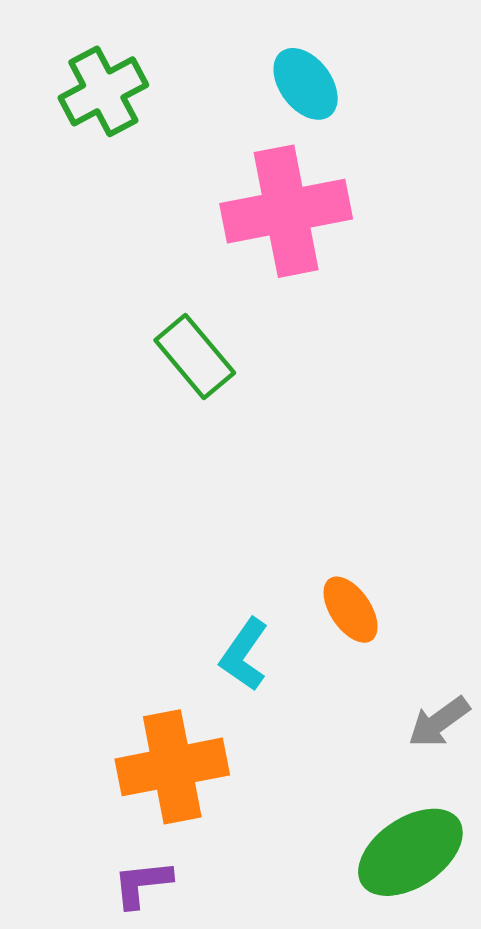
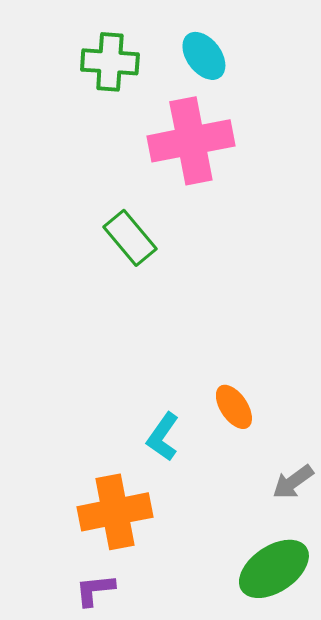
green cross: (103, 91) -> (110, 62), moved, turned 32

